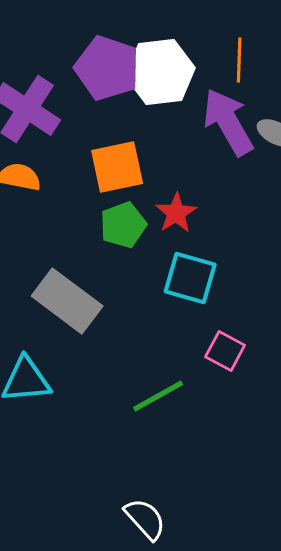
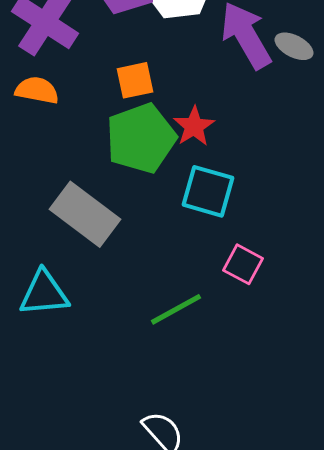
orange square: (117, 167) -> (135, 80), size x0.7
green pentagon: (123, 225) -> (141, 138), size x1.5

